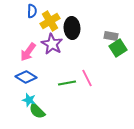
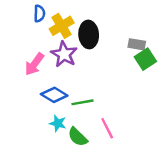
blue diamond: (26, 77) -> (54, 95), moved
pink line: (87, 78) -> (107, 128), moved
cyan star: (29, 100) -> (58, 123), moved
green semicircle: (37, 111) -> (78, 137), moved

